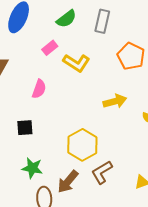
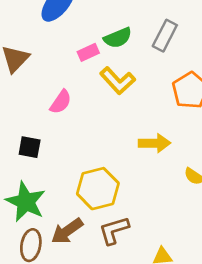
green semicircle: (66, 19) -> (118, 38), moved
green star: (32, 168) -> (26, 202), size x1.4

